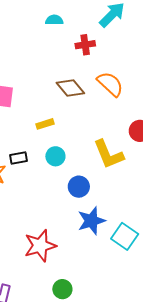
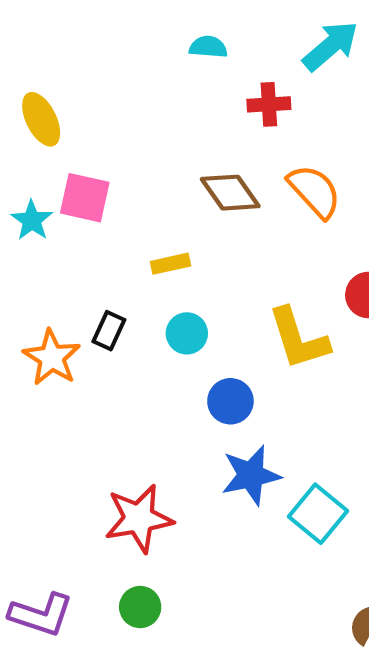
black rectangle: (18, 158) -> (109, 331), turned -60
green circle: (62, 289) -> (140, 607), moved

